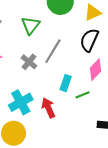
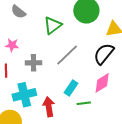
gray cross: (29, 62) -> (33, 63), moved, turned 35

